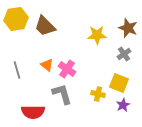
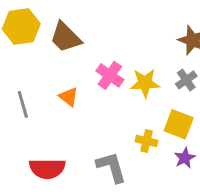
yellow star: (97, 35) -> (145, 83), moved
pink cross: (67, 69) -> (110, 75), moved
gray L-shape: (62, 94) -> (111, 167), moved

